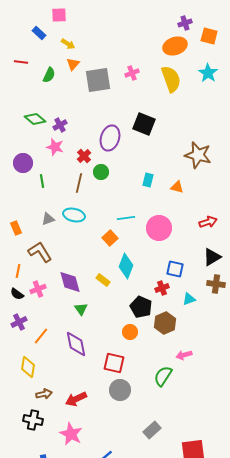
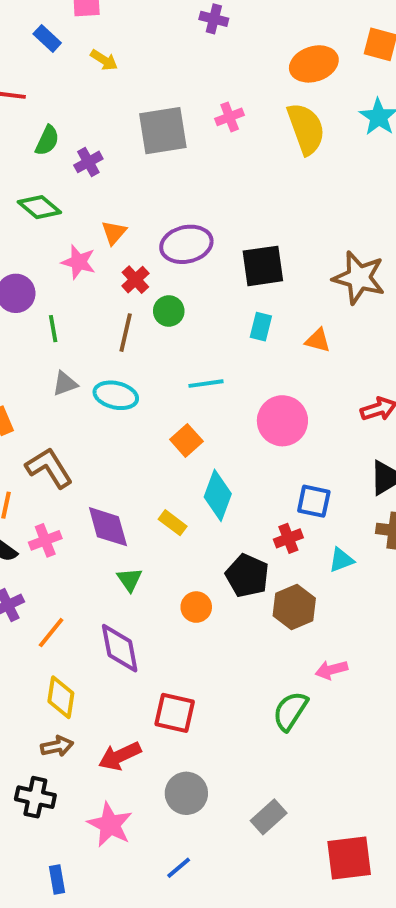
purple cross: (185, 23) -> (214, 19), moved, turned 32
orange triangle: (73, 64) -> (114, 233), moved
green semicircle: (49, 75) -> (47, 140), moved
black square: (144, 124) -> (263, 266), moved, turned -30
purple cross: (60, 125) -> (88, 162), moved
purple ellipse: (110, 138) -> (186, 244), turned 60
cyan line: (126, 218) -> (206, 384), moved
gray triangle: (48, 219) -> (65, 384), moved
orange circle: (130, 332) -> (196, 607), moved
red square: (114, 363) -> (175, 713), moved
yellow diamond: (28, 367) -> (61, 697), moved
gray circle: (120, 390) -> (186, 793), moved

